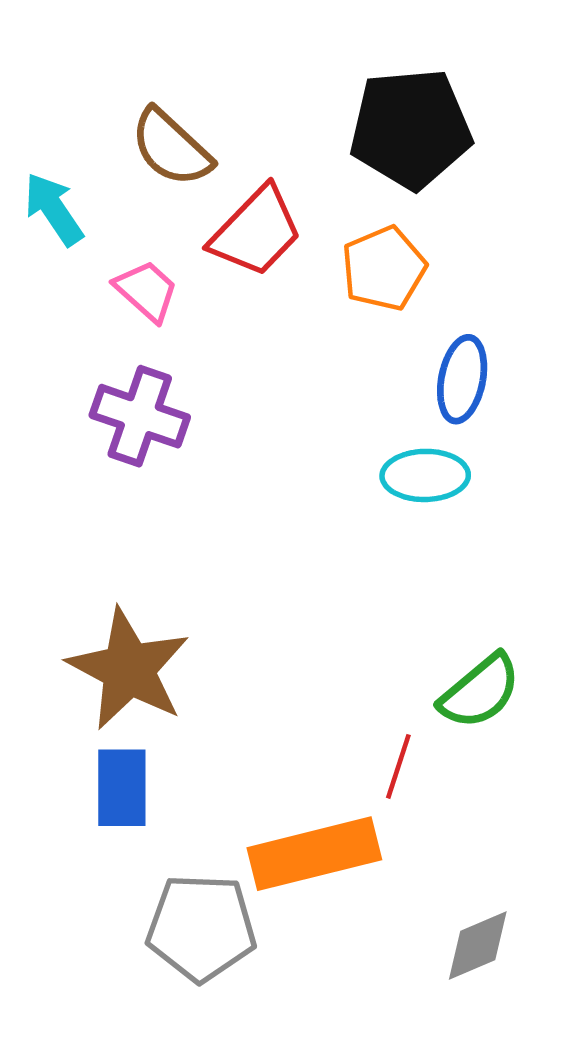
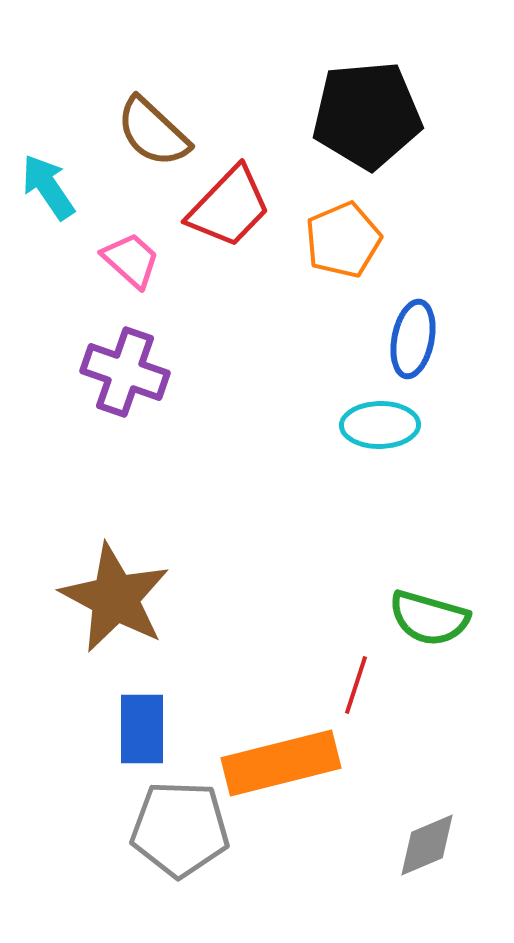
green semicircle: (480, 691) -> (429, 618), turned 56
blue rectangle: (122, 788) -> (142, 729), moved

